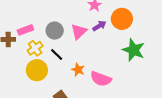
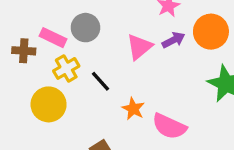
pink rectangle: (25, 30) -> (53, 38), turned 42
gray circle: (55, 31) -> (85, 28), moved
yellow circle: (37, 70) -> (49, 104), moved

